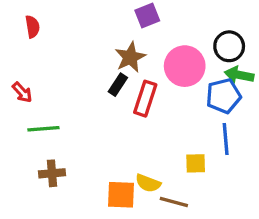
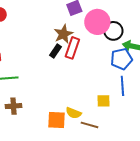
black circle: (229, 46) -> (113, 31), moved
pink circle: (185, 66) -> (97, 22), moved
red rectangle: (145, 99) -> (72, 48), moved

